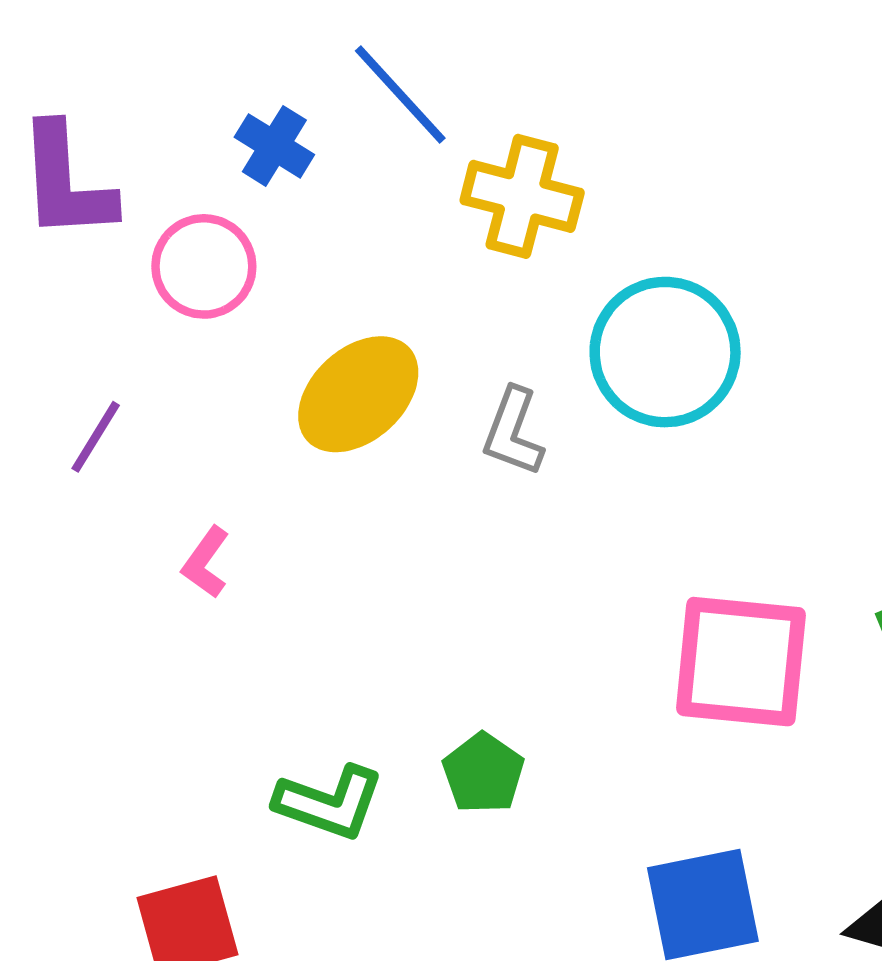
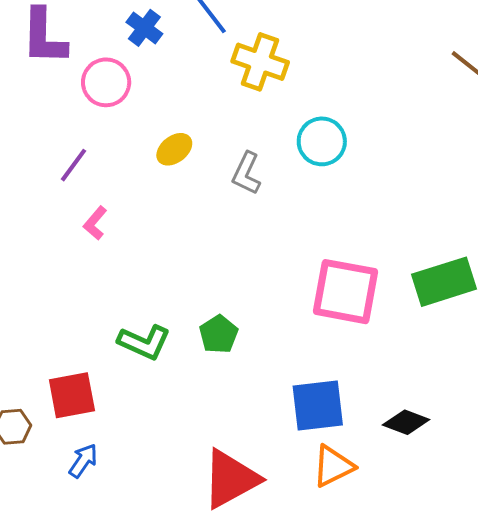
cyan circle: (665, 352) -> (322, 141), size x0.7
yellow ellipse: (358, 394) -> (174, 149), size x0.6
purple line: (96, 437) -> (74, 165), moved

